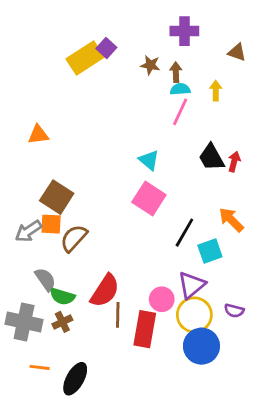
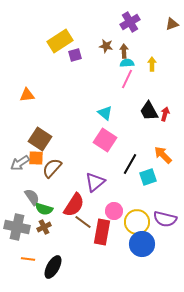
purple cross: (184, 31) -> (130, 22), turned -30
purple square: (106, 48) -> (75, 55), moved, turned 32
brown triangle: (237, 52) -> (172, 24), moved, turned -40
purple triangle: (192, 285) -> (95, 182), moved
purple semicircle: (234, 311) -> (165, 219), size x1.6
brown line: (118, 315) -> (83, 222), turned -54

